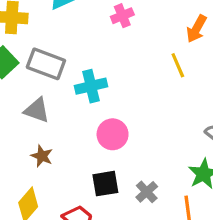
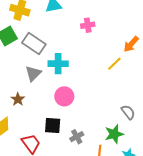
yellow line: (178, 65) -> (114, 64), turned 56
gray triangle: (37, 110) -> (33, 74), moved, turned 42

